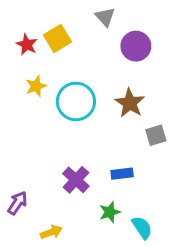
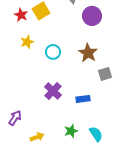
cyan circle: (76, 101) -> (53, 52), size x0.6
purple cross: (76, 180) -> (53, 91), moved
green star: (110, 212) -> (71, 131), moved

